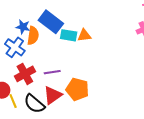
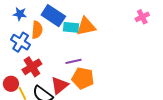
blue star: (23, 27) -> (20, 14), moved
orange triangle: (84, 35) -> (86, 26), size x1.5
purple line: (52, 72) -> (74, 61), moved

